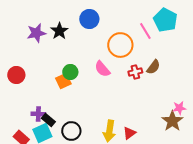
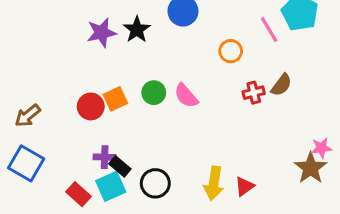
orange circle: (120, 45) -> (231, 51), size x0.6
pink semicircle: (102, 69) -> (186, 96), moved
red circle: (16, 75) -> (91, 106), moved
orange square: (63, 81) -> (115, 99), moved

